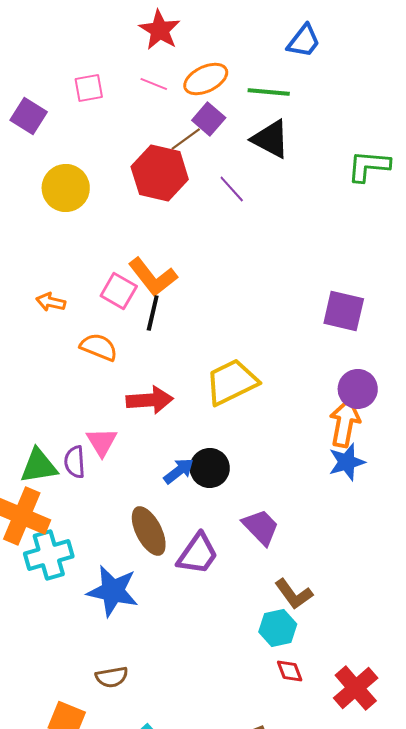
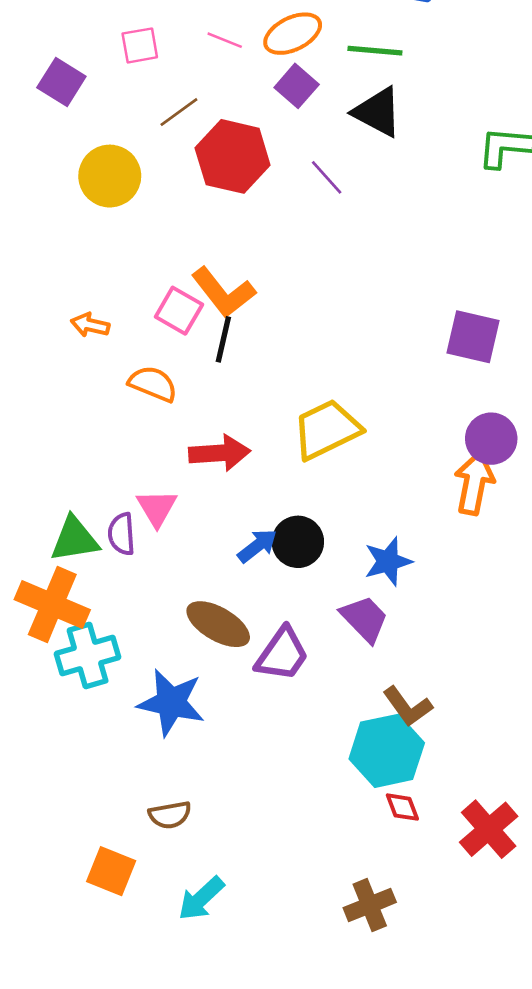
brown line: (186, 139) -> (179, 112), moved
blue star: (347, 462) -> (388, 561), moved
brown ellipse: (149, 531) -> (218, 624), turned -33
cyan hexagon: (278, 628) -> (387, 751), size x1.5

